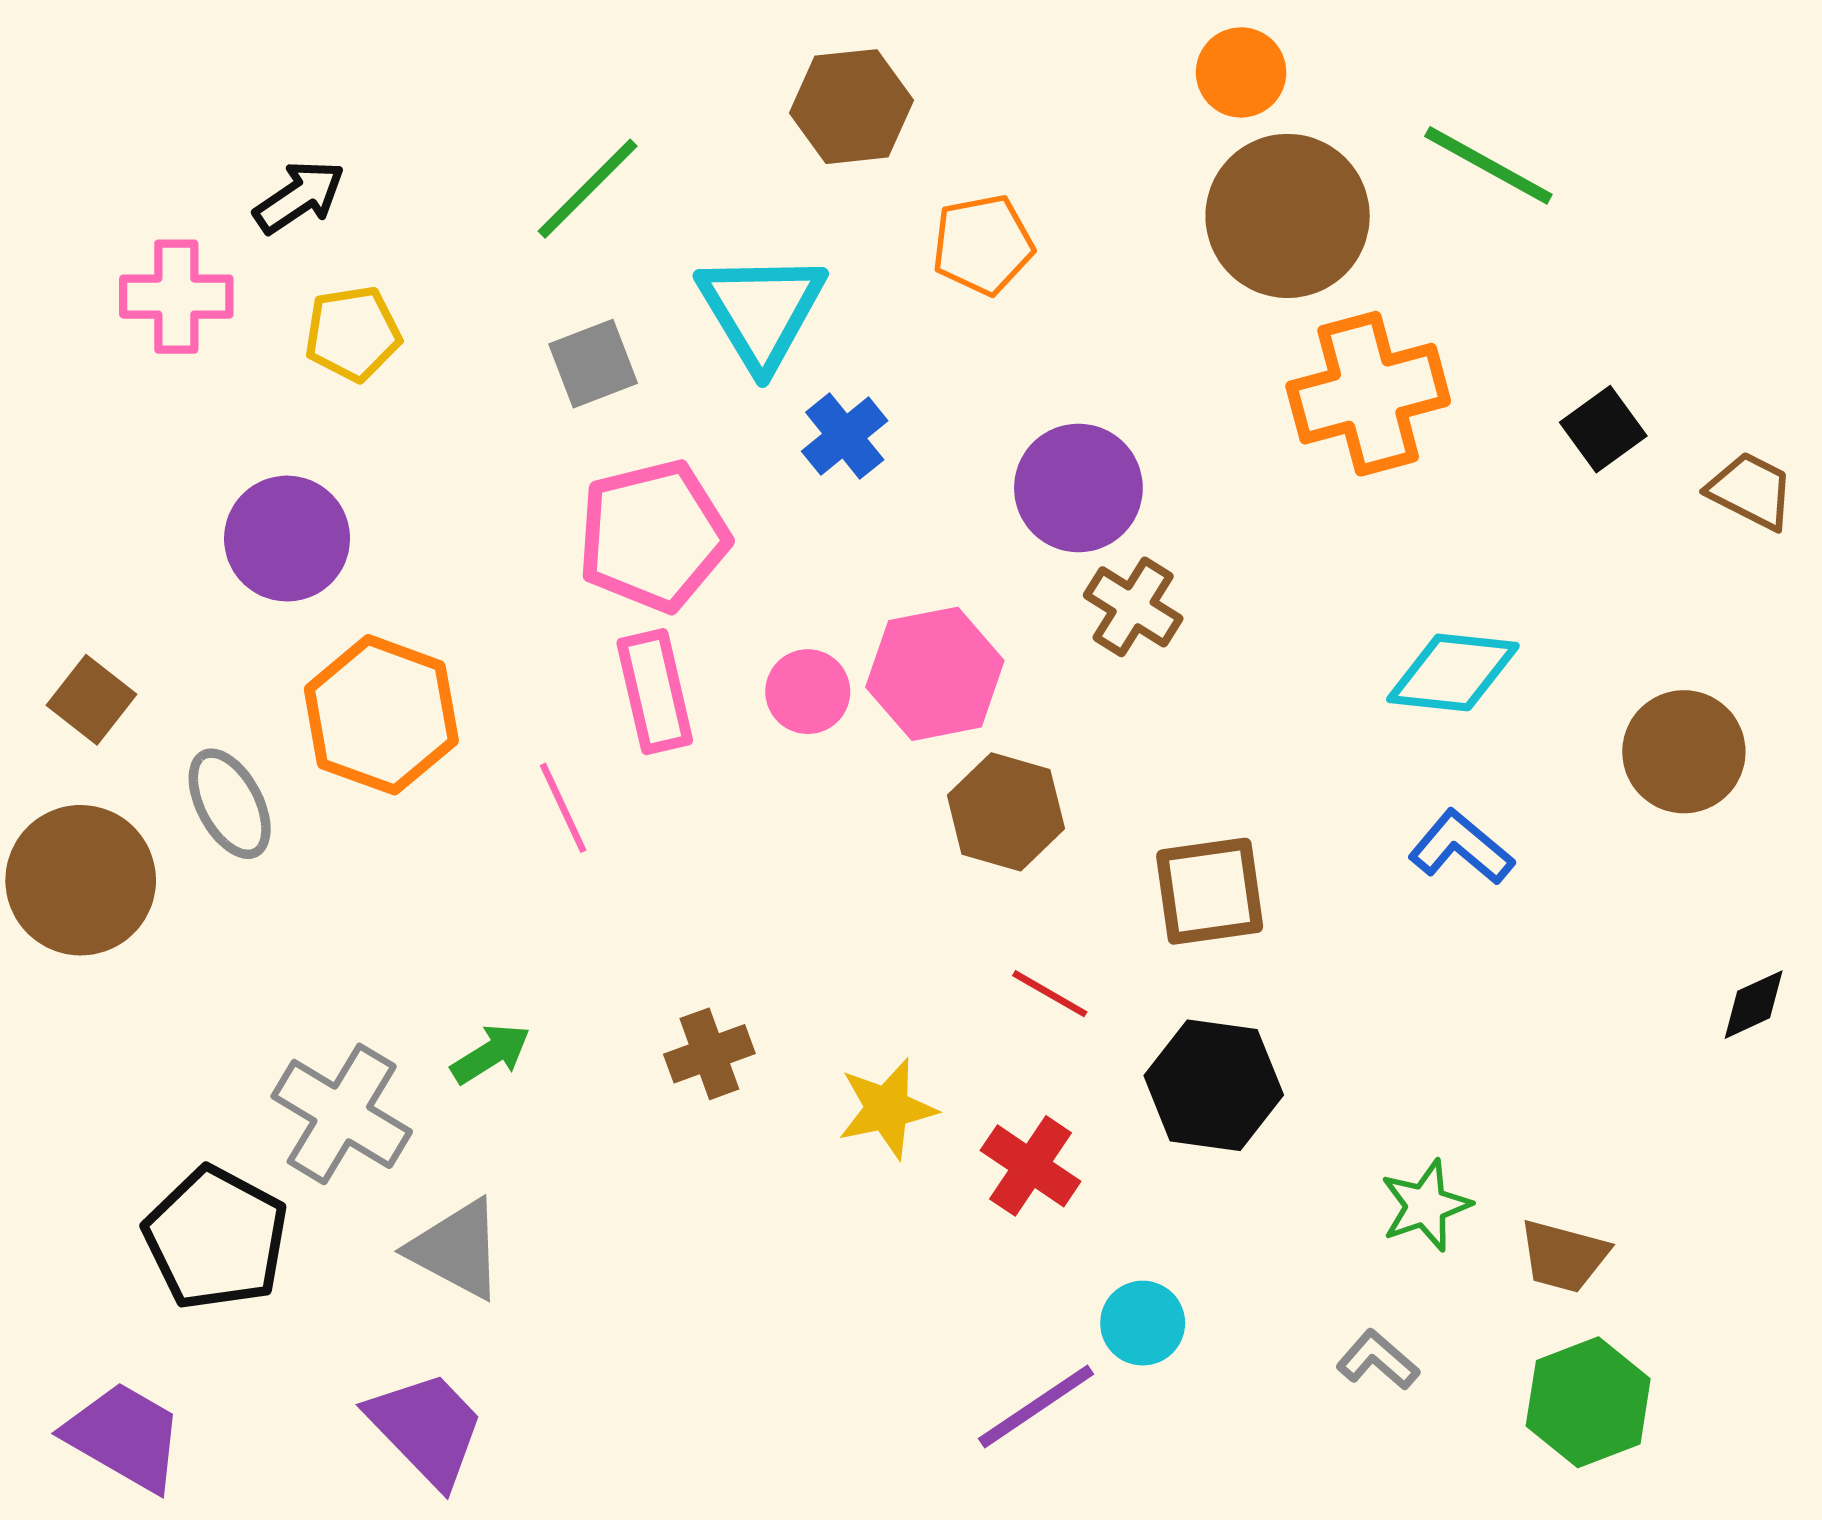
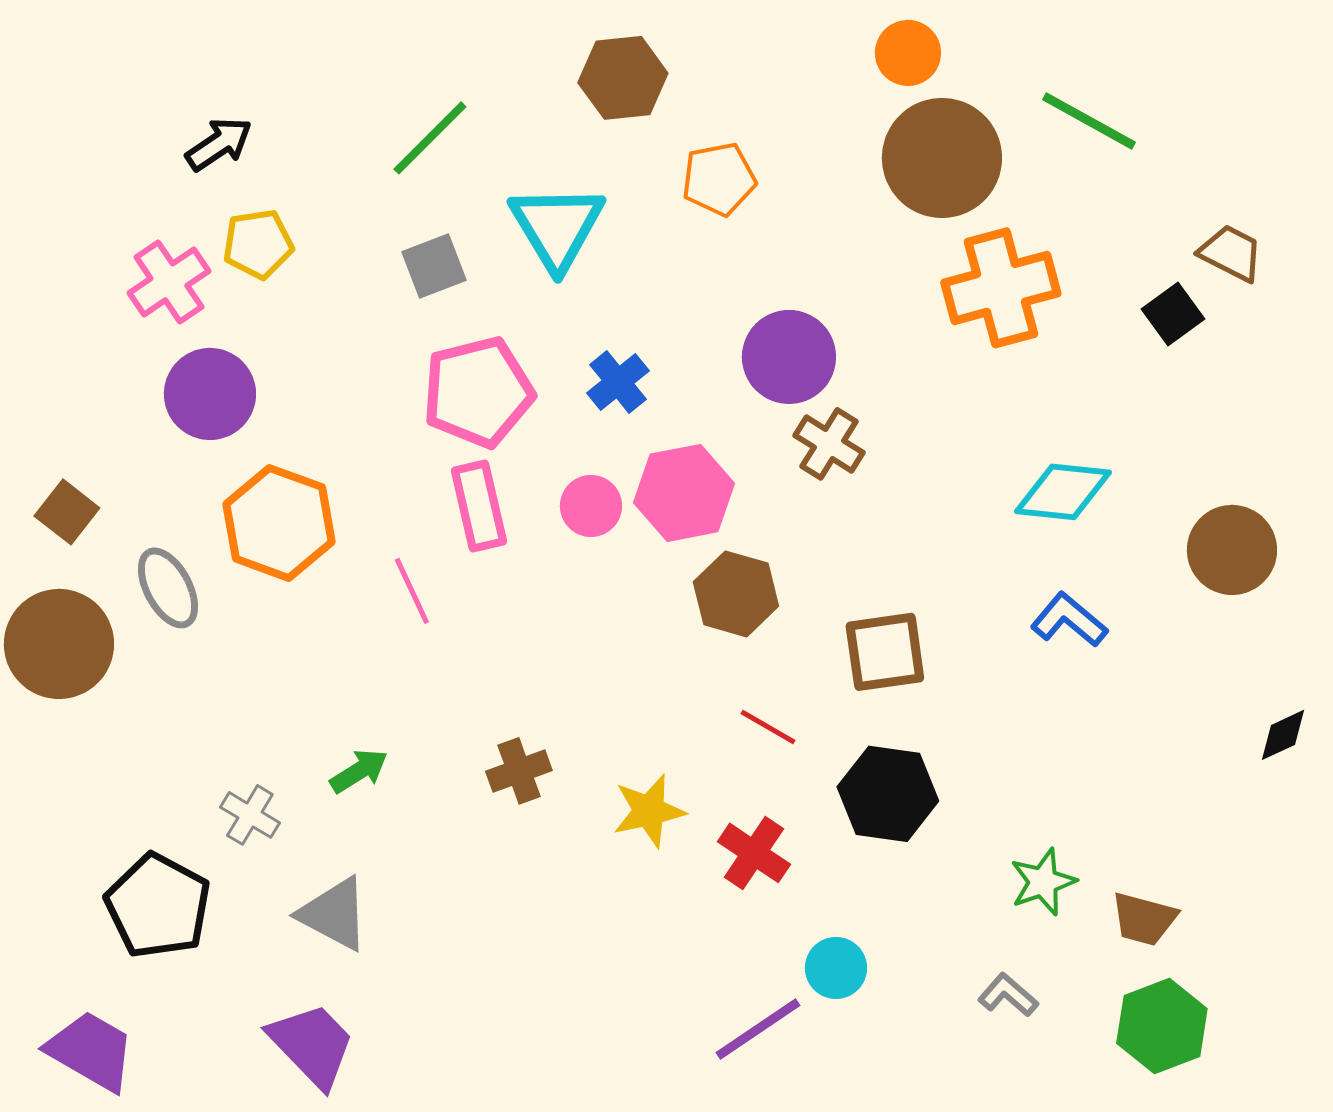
pink cross: (176, 297) -> (169, 282), moved, turned -34
blue cross: (845, 436) -> (618, 382), moved
brown trapezoid: (1751, 491) -> (1231, 253), moved
gray cross: (342, 1114) -> (250, 815), size x0.6

